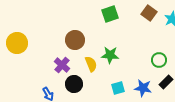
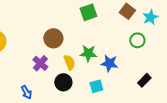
green circle: (159, 60) -> (137, 40), moved
black circle: (74, 84) -> (63, 82), moved
blue star: (143, 88) -> (109, 63), moved

